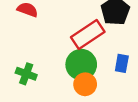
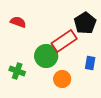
green circle: (81, 65) -> (46, 56), moved

